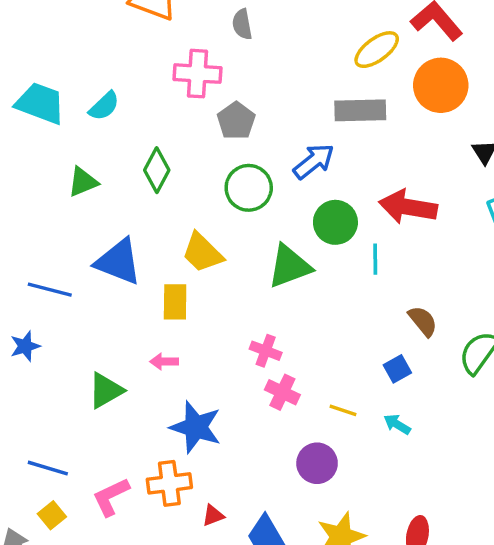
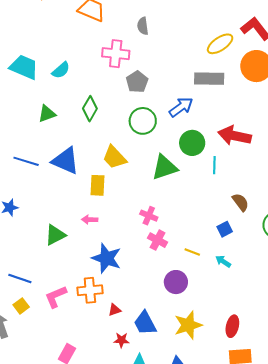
blue line: (50, 290) -> (26, 161), moved

